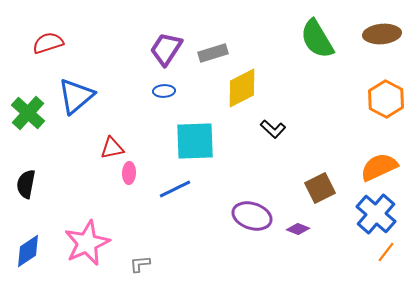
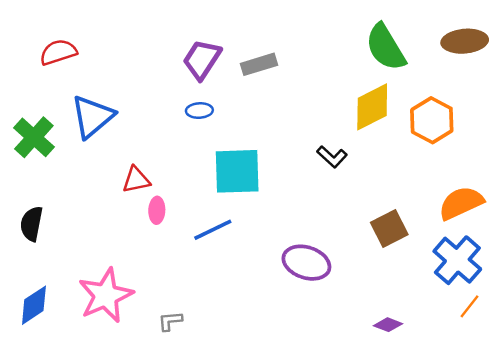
yellow diamond: (242, 88) -> (372, 107), moved
orange hexagon: (386, 99) -> (432, 120), moved
purple diamond: (298, 229) -> (388, 325), moved

